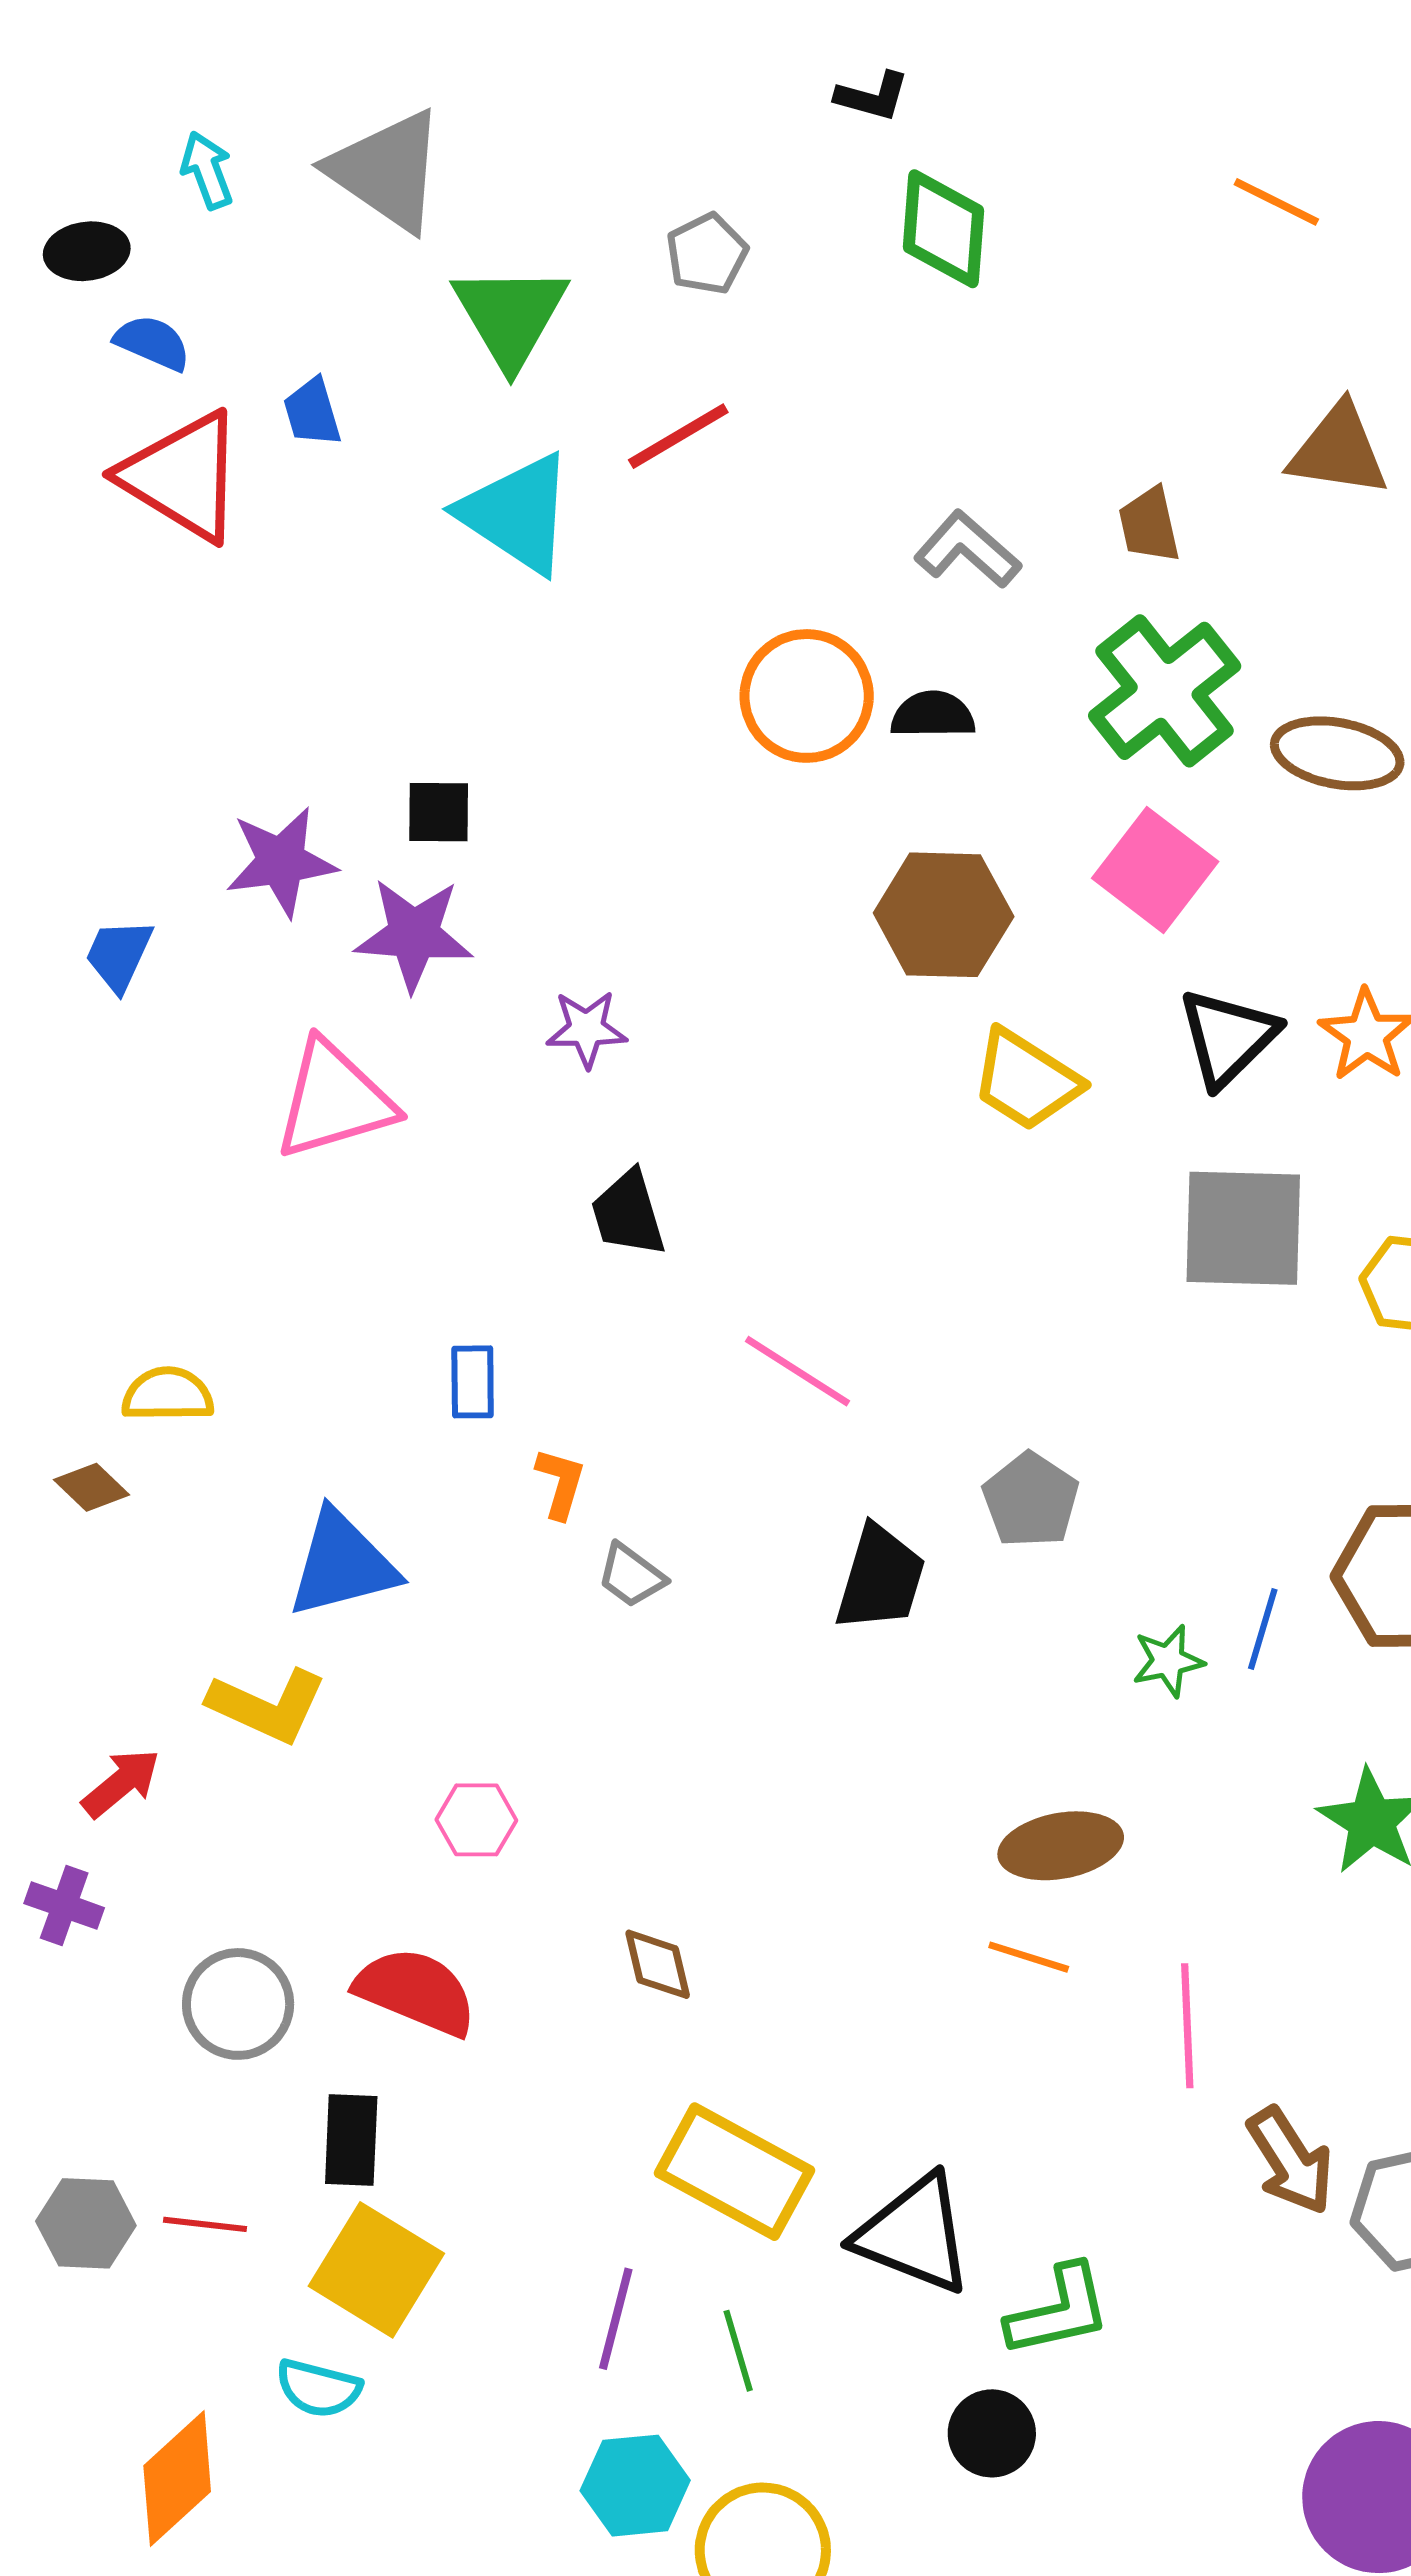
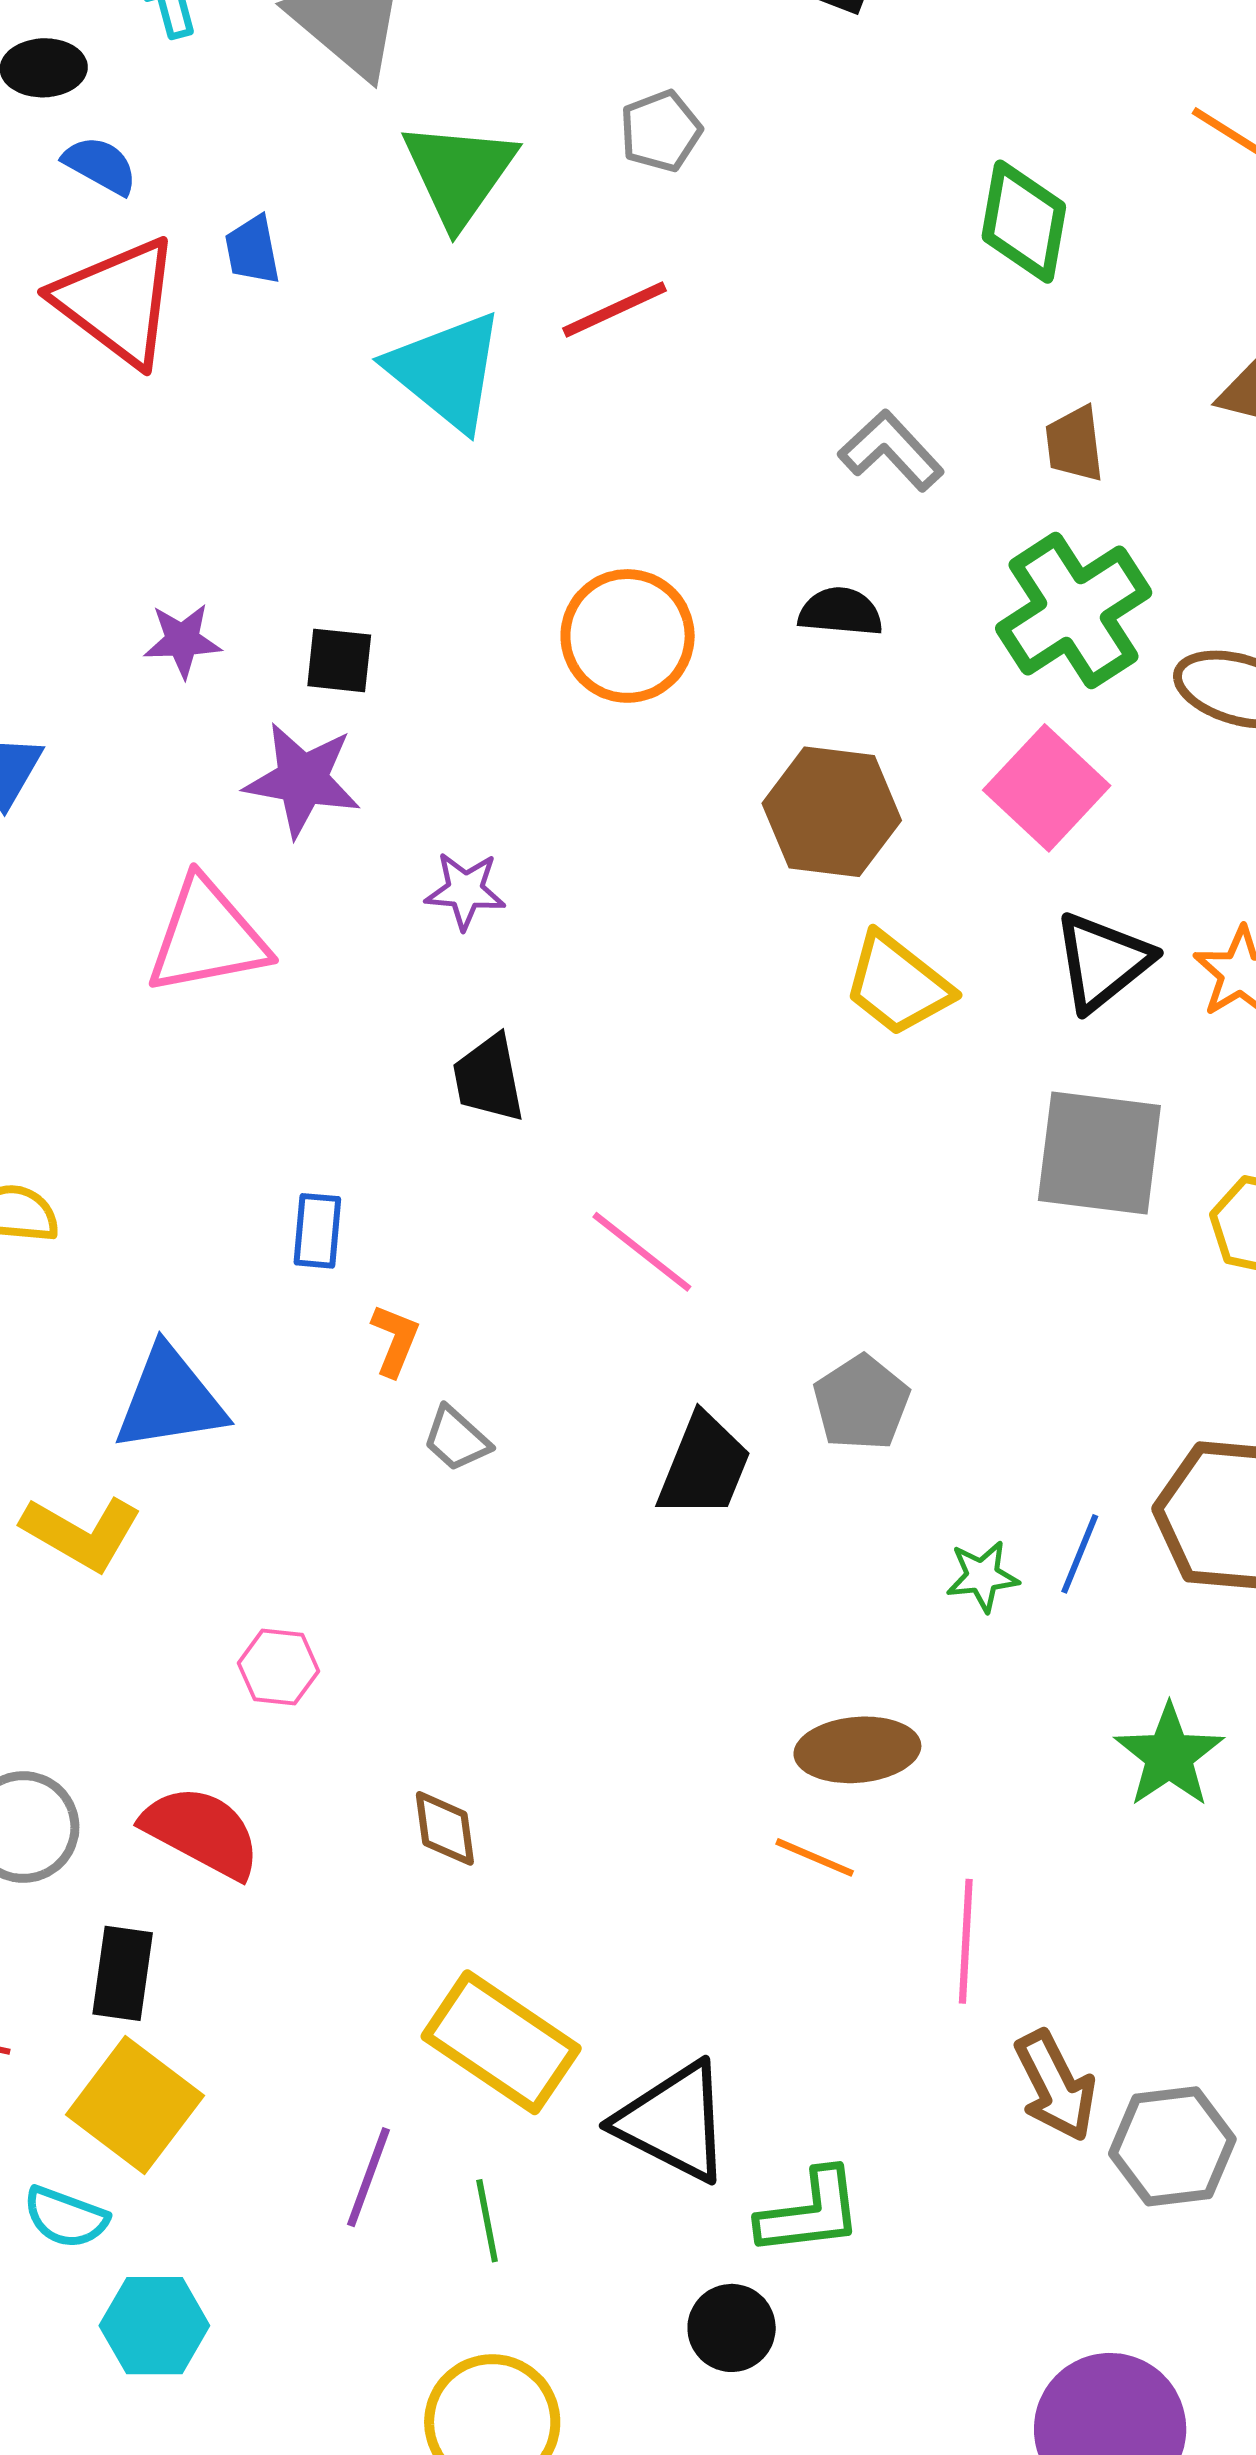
green diamond: (944, 229) -> (1024, 222), moved
orange circle: (807, 696) -> (628, 636), moved
purple star: (281, 862) -> (182, 640), moved, size x0.7
cyan hexagon: (635, 2486) -> (154, 2326), moved

